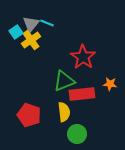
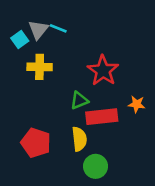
yellow cross: (31, 40) -> (40, 67), moved, turned 36
green triangle: (64, 81) -> (79, 100), size x0.7

